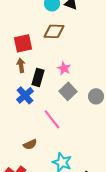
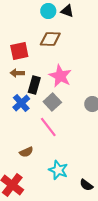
brown arrow: (21, 65) -> (17, 73), turned -80
pink star: (64, 68) -> (60, 76), size x1.6
gray square: (68, 91) -> (52, 102), moved

